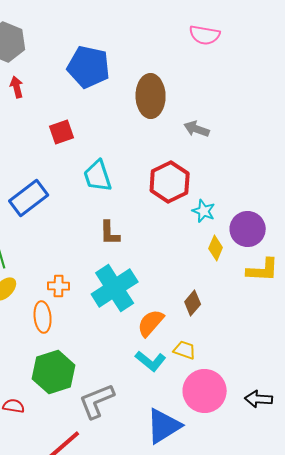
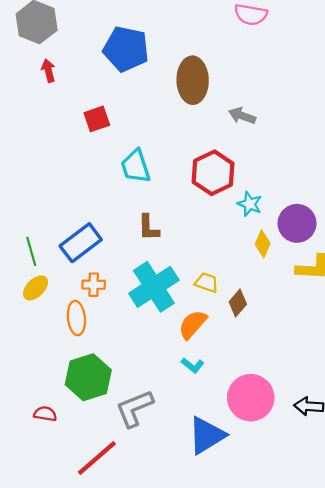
blue rectangle: (29, 198) -> (81, 243), moved
yellow trapezoid: (185, 350) -> (207, 283), moved
cyan L-shape: (151, 361) -> (193, 365), size x0.7

